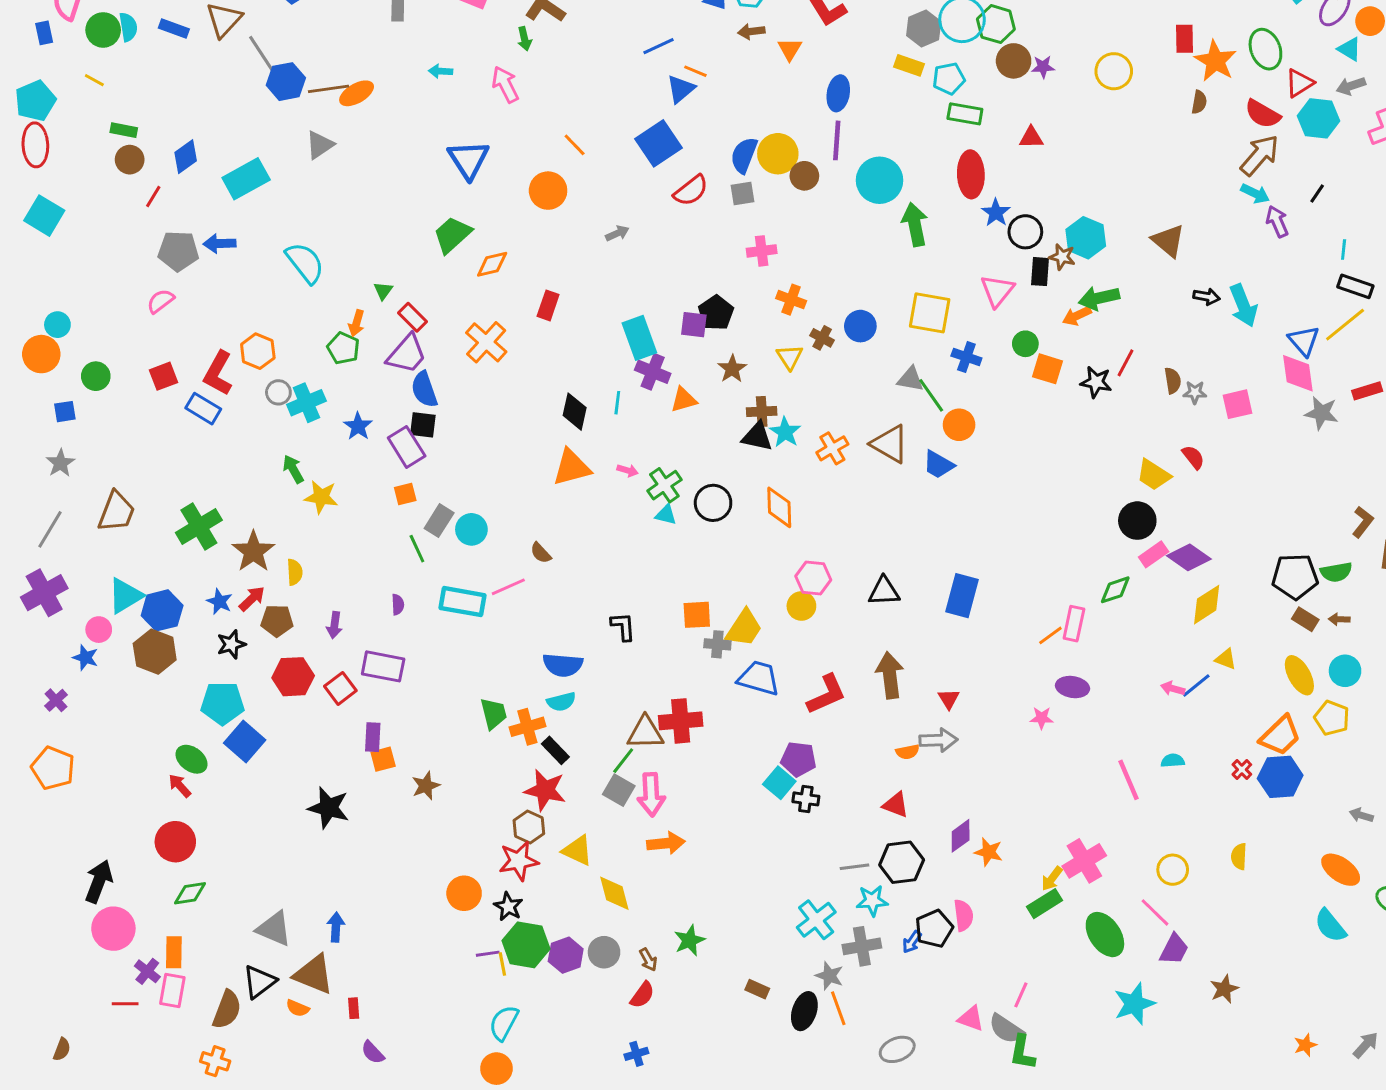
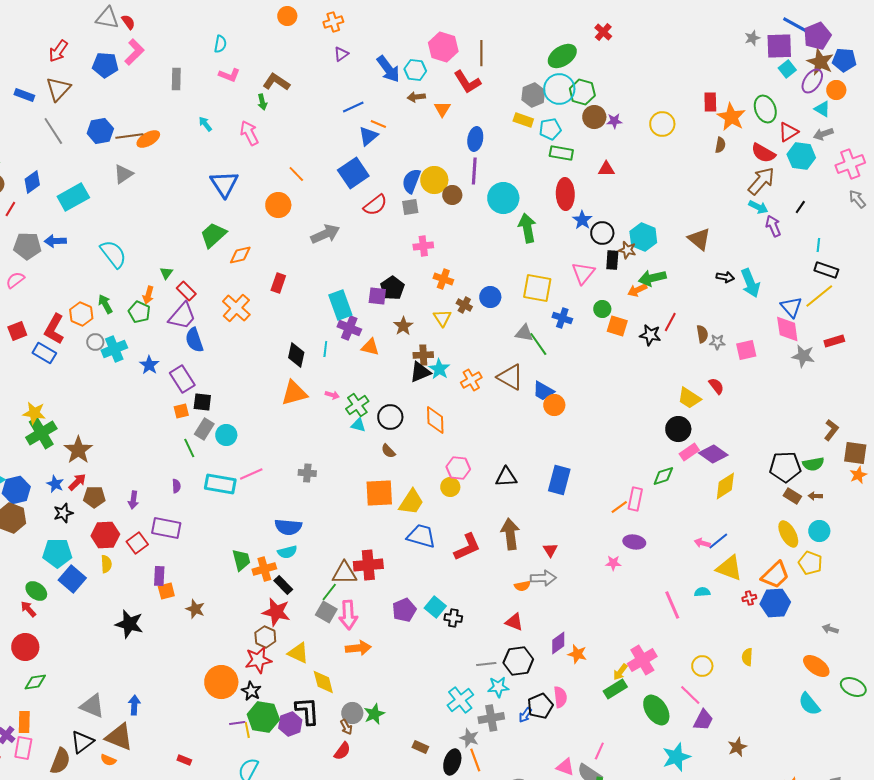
gray line: (262, 55) -> (53, 131), moved
cyan arrow: (440, 71) -> (205, 124), turned 49
gray arrow: (617, 233) -> (325, 234), size x1.8
orange triangle: (684, 400) -> (370, 347), turned 30
black square: (423, 425) -> (202, 402), moved
orange circle: (959, 425) -> (554, 405), moved
black triangle: (757, 437) -> (420, 372), turned -35
green arrow: (293, 469) -> (105, 304), moved
yellow star: (321, 497) -> (34, 413), moved
brown semicircle: (541, 553) -> (388, 451), moved
yellow semicircle: (295, 572) -> (106, 564), moved
orange square: (697, 615) -> (379, 493), size x1.4
black L-shape: (623, 627) -> (307, 711), moved, size x1.4
gray cross: (717, 644) -> (307, 473), moved
yellow triangle: (1226, 659) -> (729, 568), moved, size x1.8
purple pentagon: (798, 759) -> (404, 610), moved, turned -30
red cross: (1242, 770) -> (749, 598), turned 32
brown star: (426, 786) -> (195, 609), turned -30
orange circle: (464, 893) -> (221, 682), size x1.4
gray circle: (604, 952) -> (352, 713), moved
red rectangle: (354, 1008) -> (184, 760), moved, turned -64

